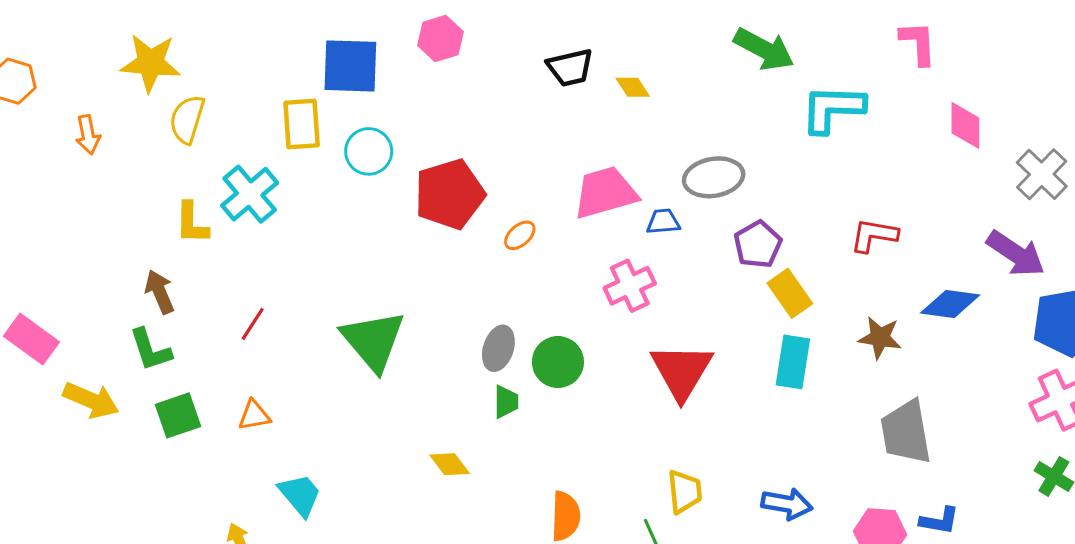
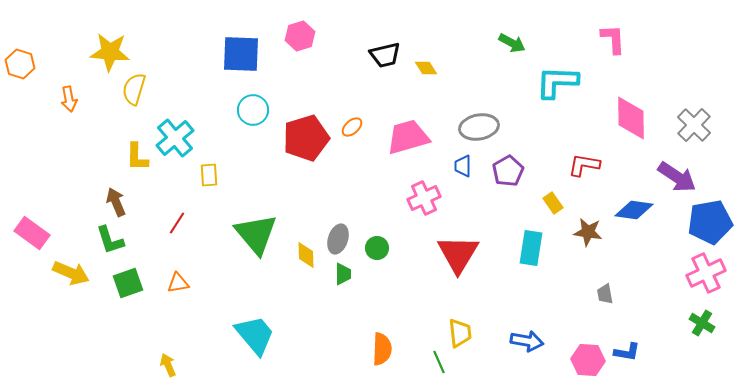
green arrow: (764, 49) -> (512, 43), size x0.7
yellow rectangle: (302, 124) -> (209, 175), moved, size x0.7
pink diamond: (965, 125) -> (631, 118), moved, size x1.4
blue trapezoid: (663, 222) -> (463, 166), moved, turned -85
orange ellipse: (520, 235) -> (352, 127), moved
yellow rectangle: (790, 293) -> (553, 203), moved, size x0.7
green circle: (558, 362) -> (377, 248), size x0.7
gray trapezoid: (906, 432) -> (605, 294), size x0.5
yellow diamond: (450, 464) -> (306, 255), moved, turned 36
cyan trapezoid: (300, 495) -> (255, 335), moved, size x1.4

